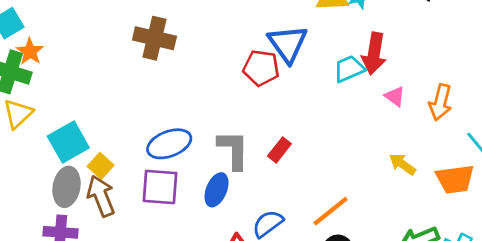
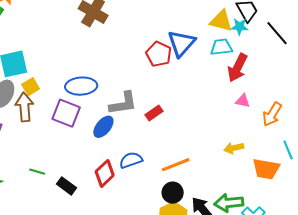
cyan trapezoid: (349, 69) -> (221, 47), moved
pink triangle: (395, 96) -> (243, 101), turned -42
gray L-shape: (233, 150) -> (123, 103), turned 64
yellow arrow: (402, 164) -> (234, 148), turned -66

